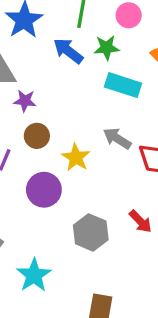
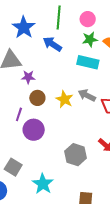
green star: (107, 48) -> (90, 39), moved
yellow star: (76, 157) -> (64, 99), moved
purple circle: (44, 190) -> (34, 130), moved

